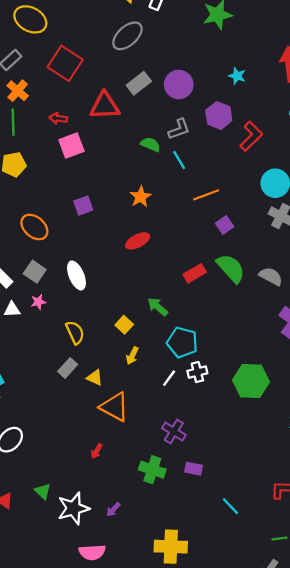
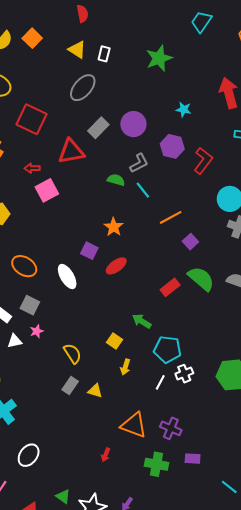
purple square: (83, 206) -> (89, 251), moved, turned -36
white ellipse: (76, 275) -> (67, 276), moved
orange triangle: (115, 407) -> (134, 425), moved

